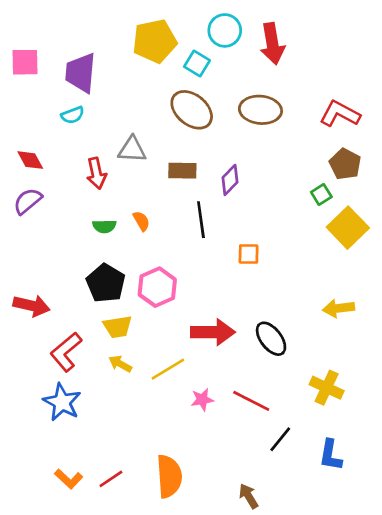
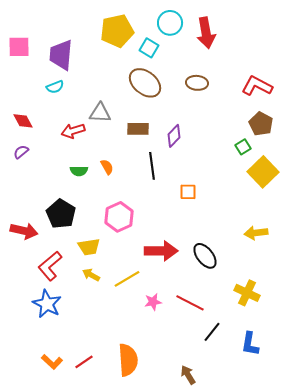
brown ellipse: (260, 110) -> (197, 83), size x0.7
red arrow: (96, 173) -> (73, 131), turned 85
purple semicircle: (28, 201) -> (21, 152), size x0.7
black pentagon: (106, 283) -> (61, 214), moved

